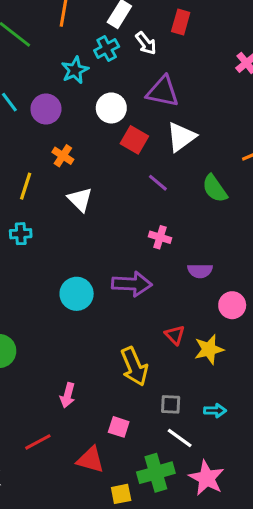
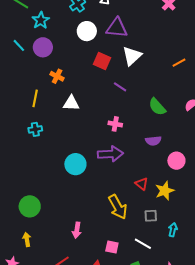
cyan star: (75, 70) -> (41, 20), moved
white circle: (111, 108) -> (87, 31), moved
green semicircle: (215, 189) -> (157, 107), moved
white triangle: (80, 199) -> (71, 103), turned -36
pink cross: (160, 237) -> (115, 124), moved
gray square: (171, 404) -> (151, 216), moved
cyan arrow: (215, 411) -> (173, 230), turned -72
white line: (180, 438) -> (143, 244), moved

